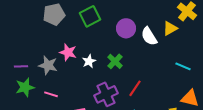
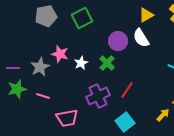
purple circle: (126, 28) -> (118, 41), moved
yellow triangle: (170, 28) -> (146, 15), moved
gray star: (48, 65) -> (40, 67), turned 30

